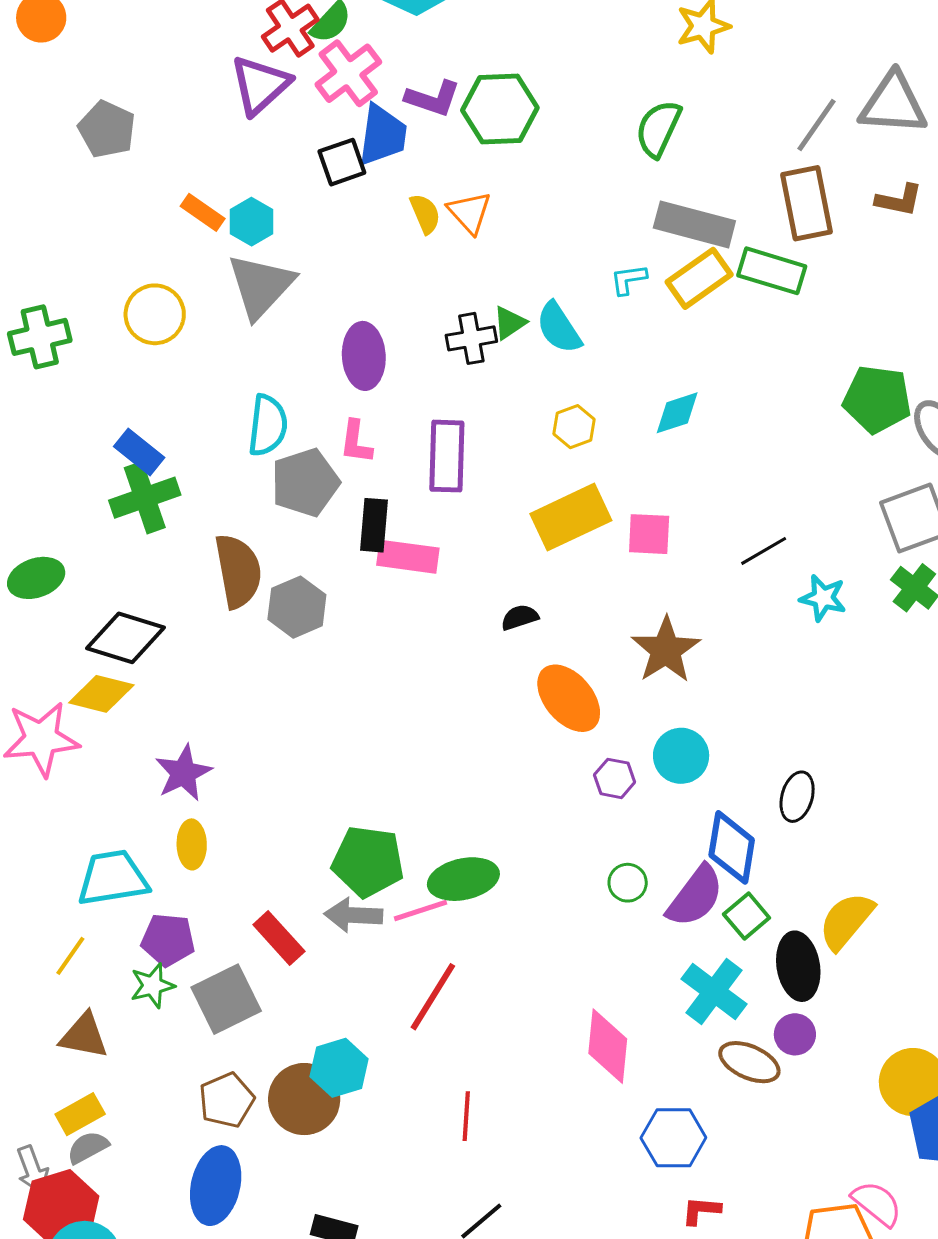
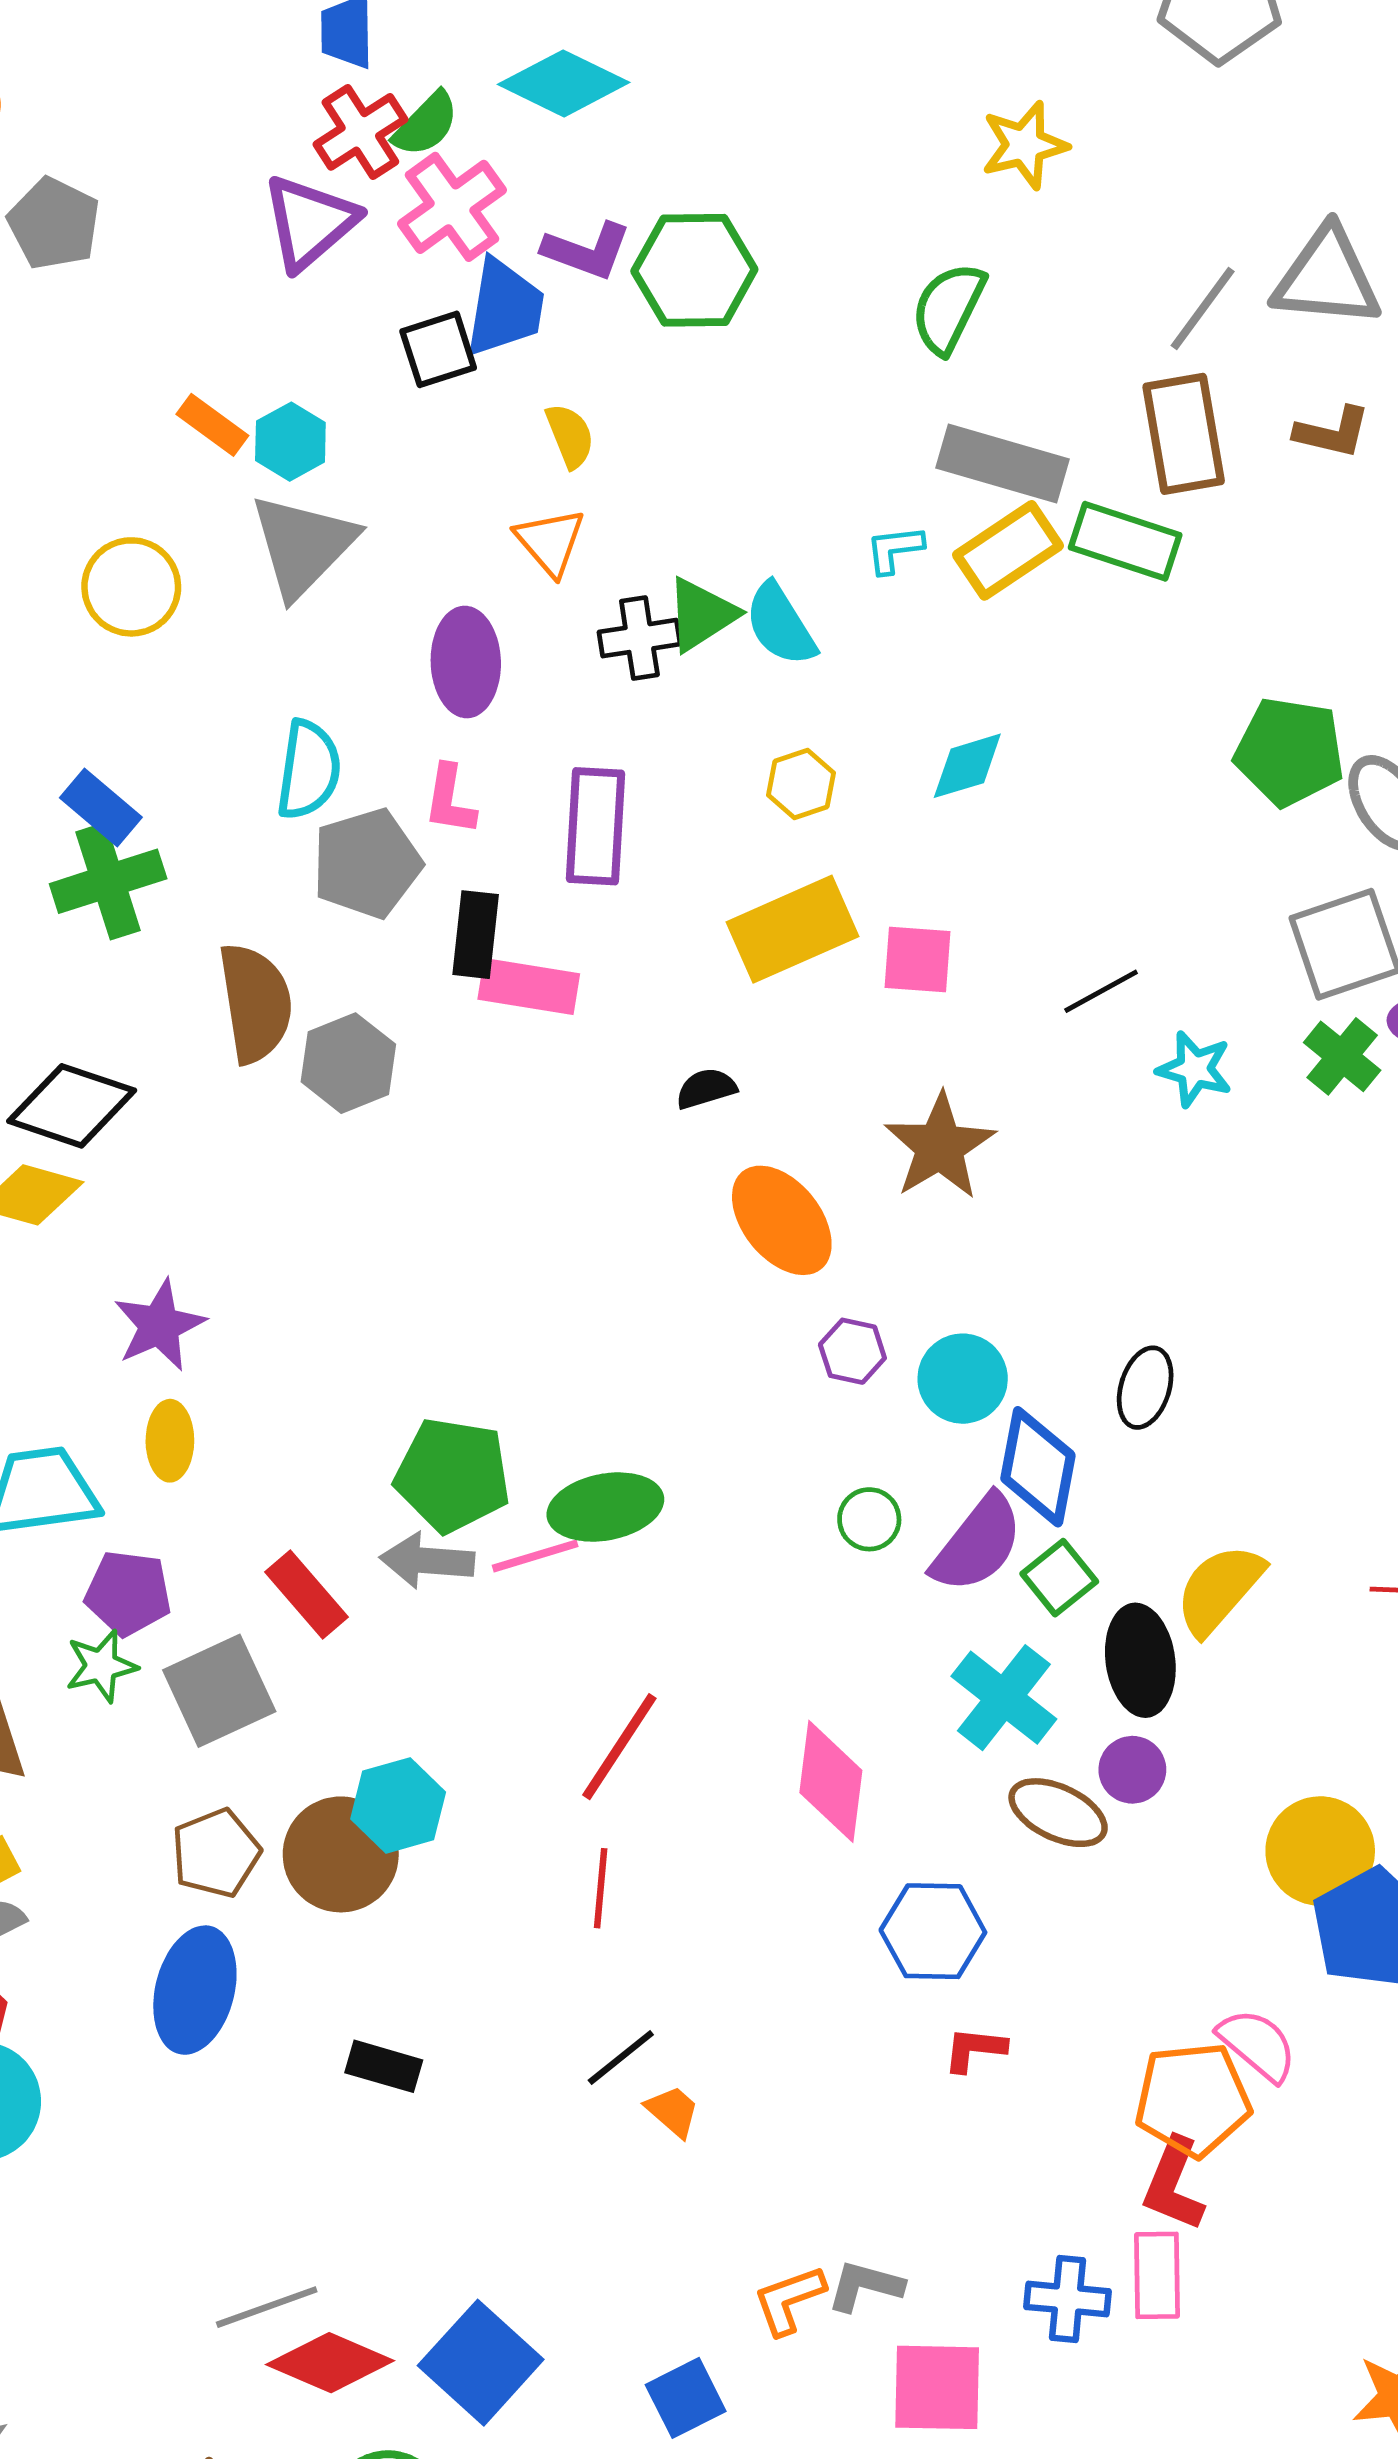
gray pentagon: (107, 129) -> (54, 224), moved
orange triangle: (469, 212) -> (550, 542), moved
green triangle: (510, 323) -> (701, 614), size x1.4
cyan circle: (681, 756) -> (963, 1379), moved
red line: (433, 997) -> (619, 1747), moved

